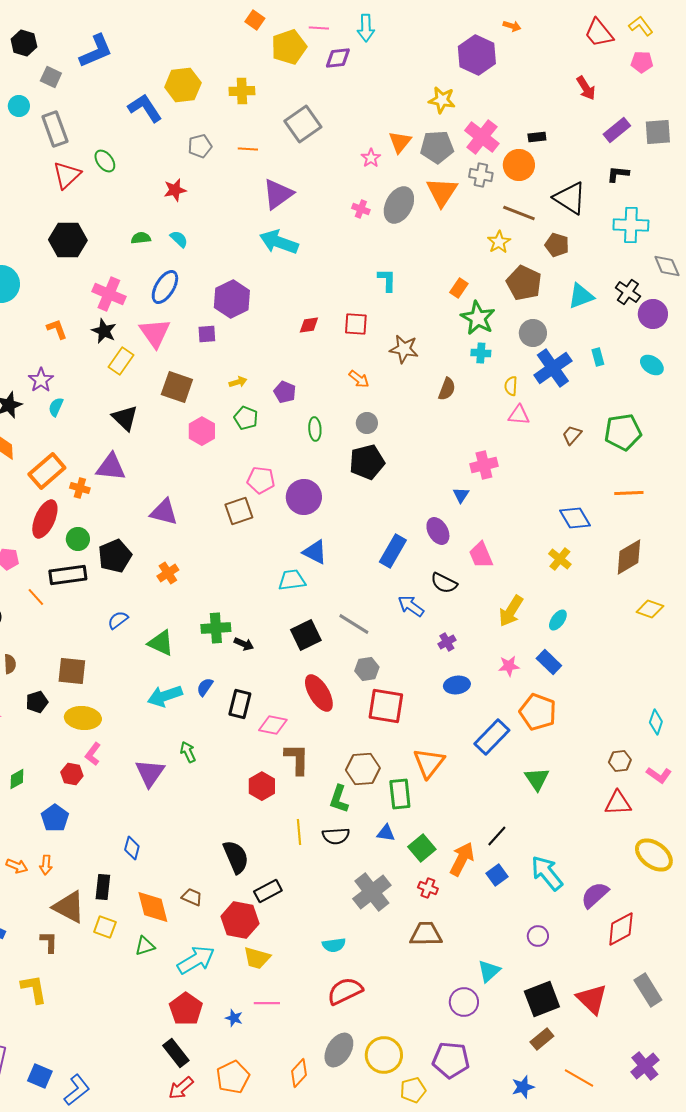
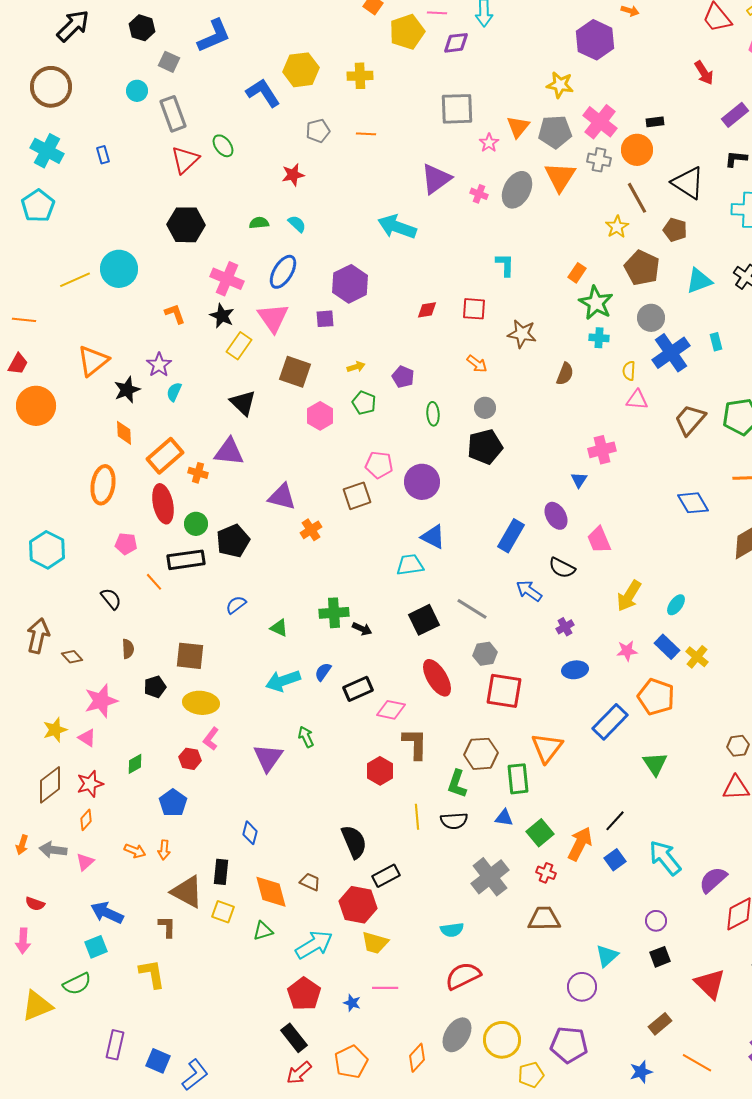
gray square: (303, 124) -> (457, 109), moved, turned 33
purple triangle: (278, 194) -> (436, 179), moved
brown line: (519, 213) -> (637, 198), turned 40
brown trapezoid: (572, 435) -> (690, 420), size x1.6
red ellipse: (45, 519) -> (163, 504), turned -36
yellow cross: (560, 559) -> (697, 657), moved
orange cross: (168, 573) -> (311, 530), moved
green triangle: (161, 643) -> (279, 628), size x0.7
black rectangle: (240, 704) -> (358, 689), turned 52
black square: (542, 999) -> (660, 957), moved, size x0.6

